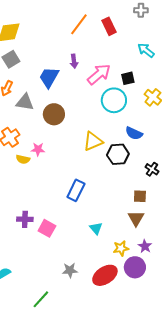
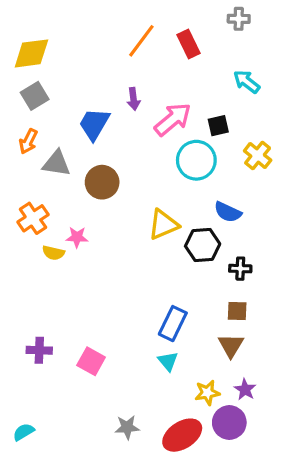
black cross: (152, 169) -> (240, 269), moved, turned -32
blue rectangle: (76, 190) -> (173, 324), moved
purple cross: (25, 219) -> (39, 350), moved

